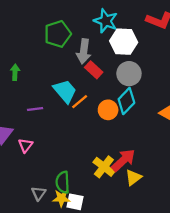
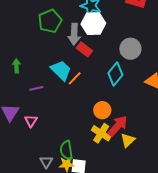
white hexagon: (124, 42) -> (93, 24), moved
green arrow: (15, 72) -> (16, 66), moved
gray circle: (129, 74) -> (130, 49), moved
orange circle: (108, 110) -> (102, 110), moved

